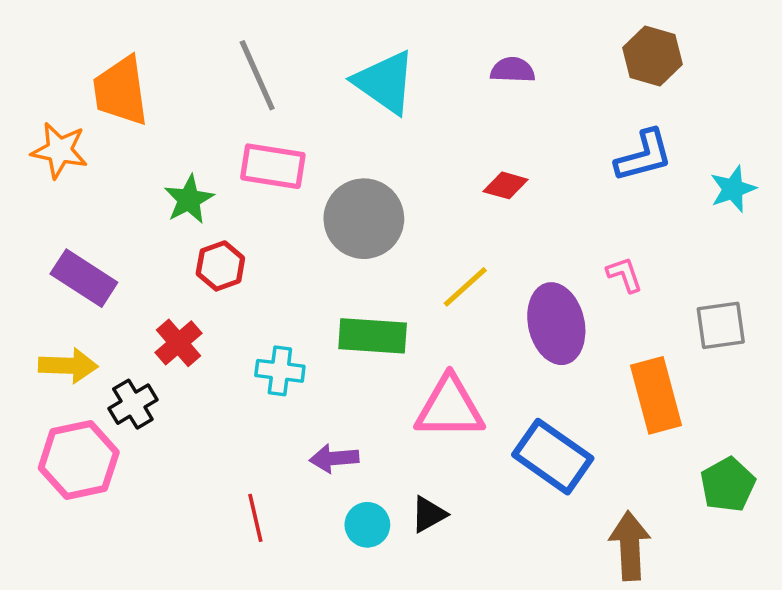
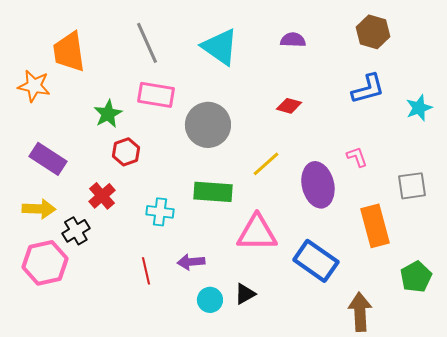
red line: (255, 518) -> (146, 271), moved

